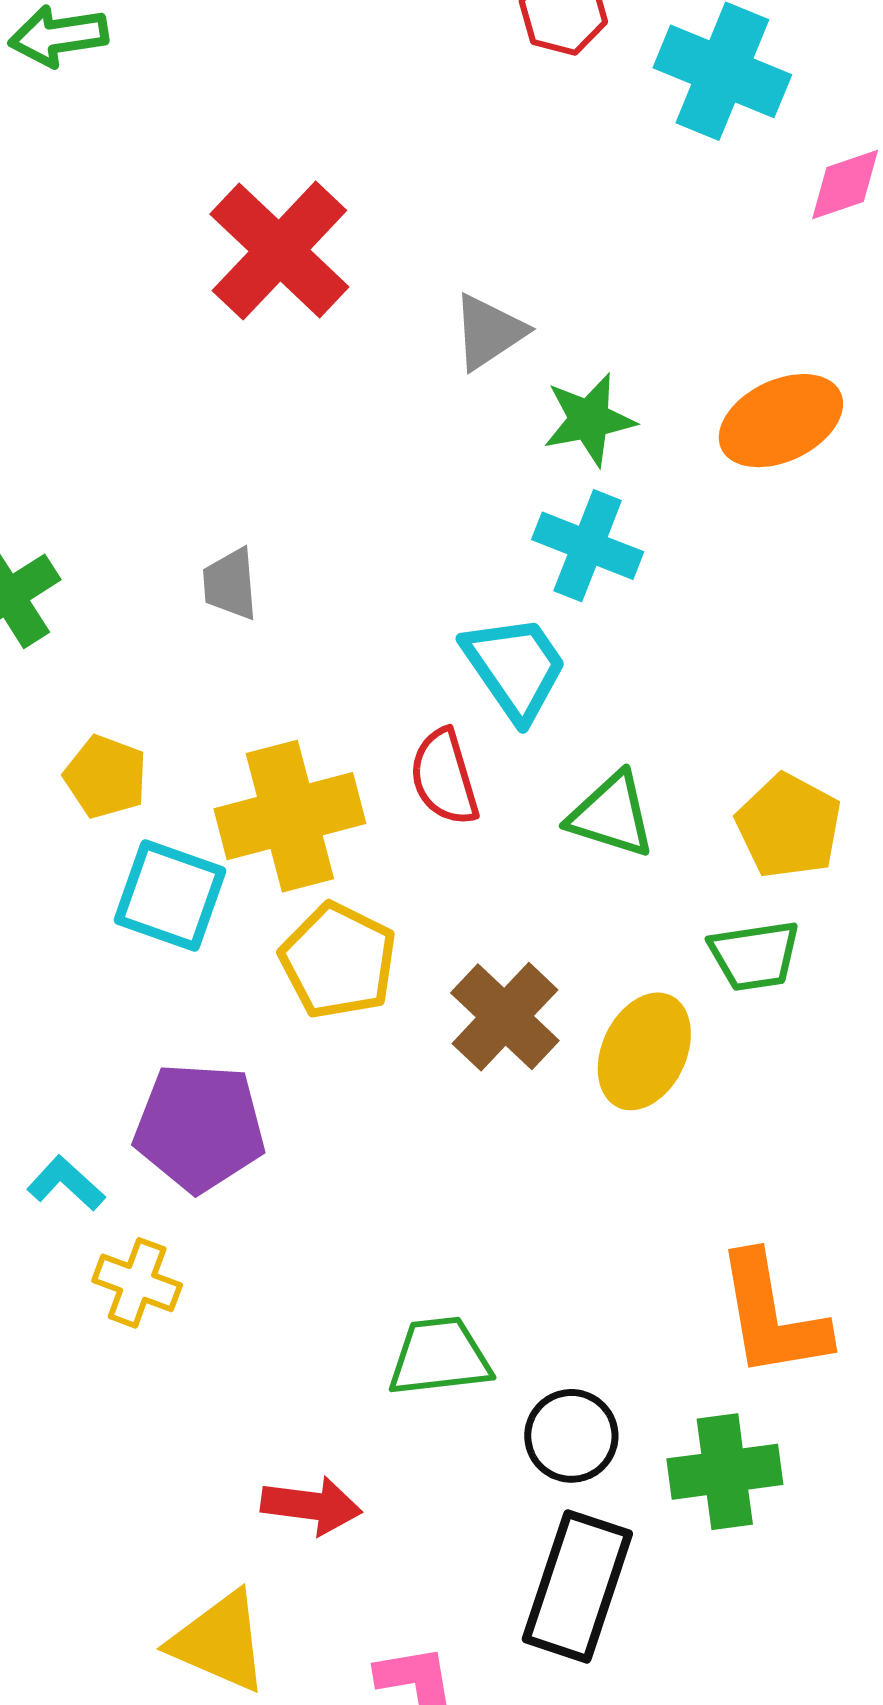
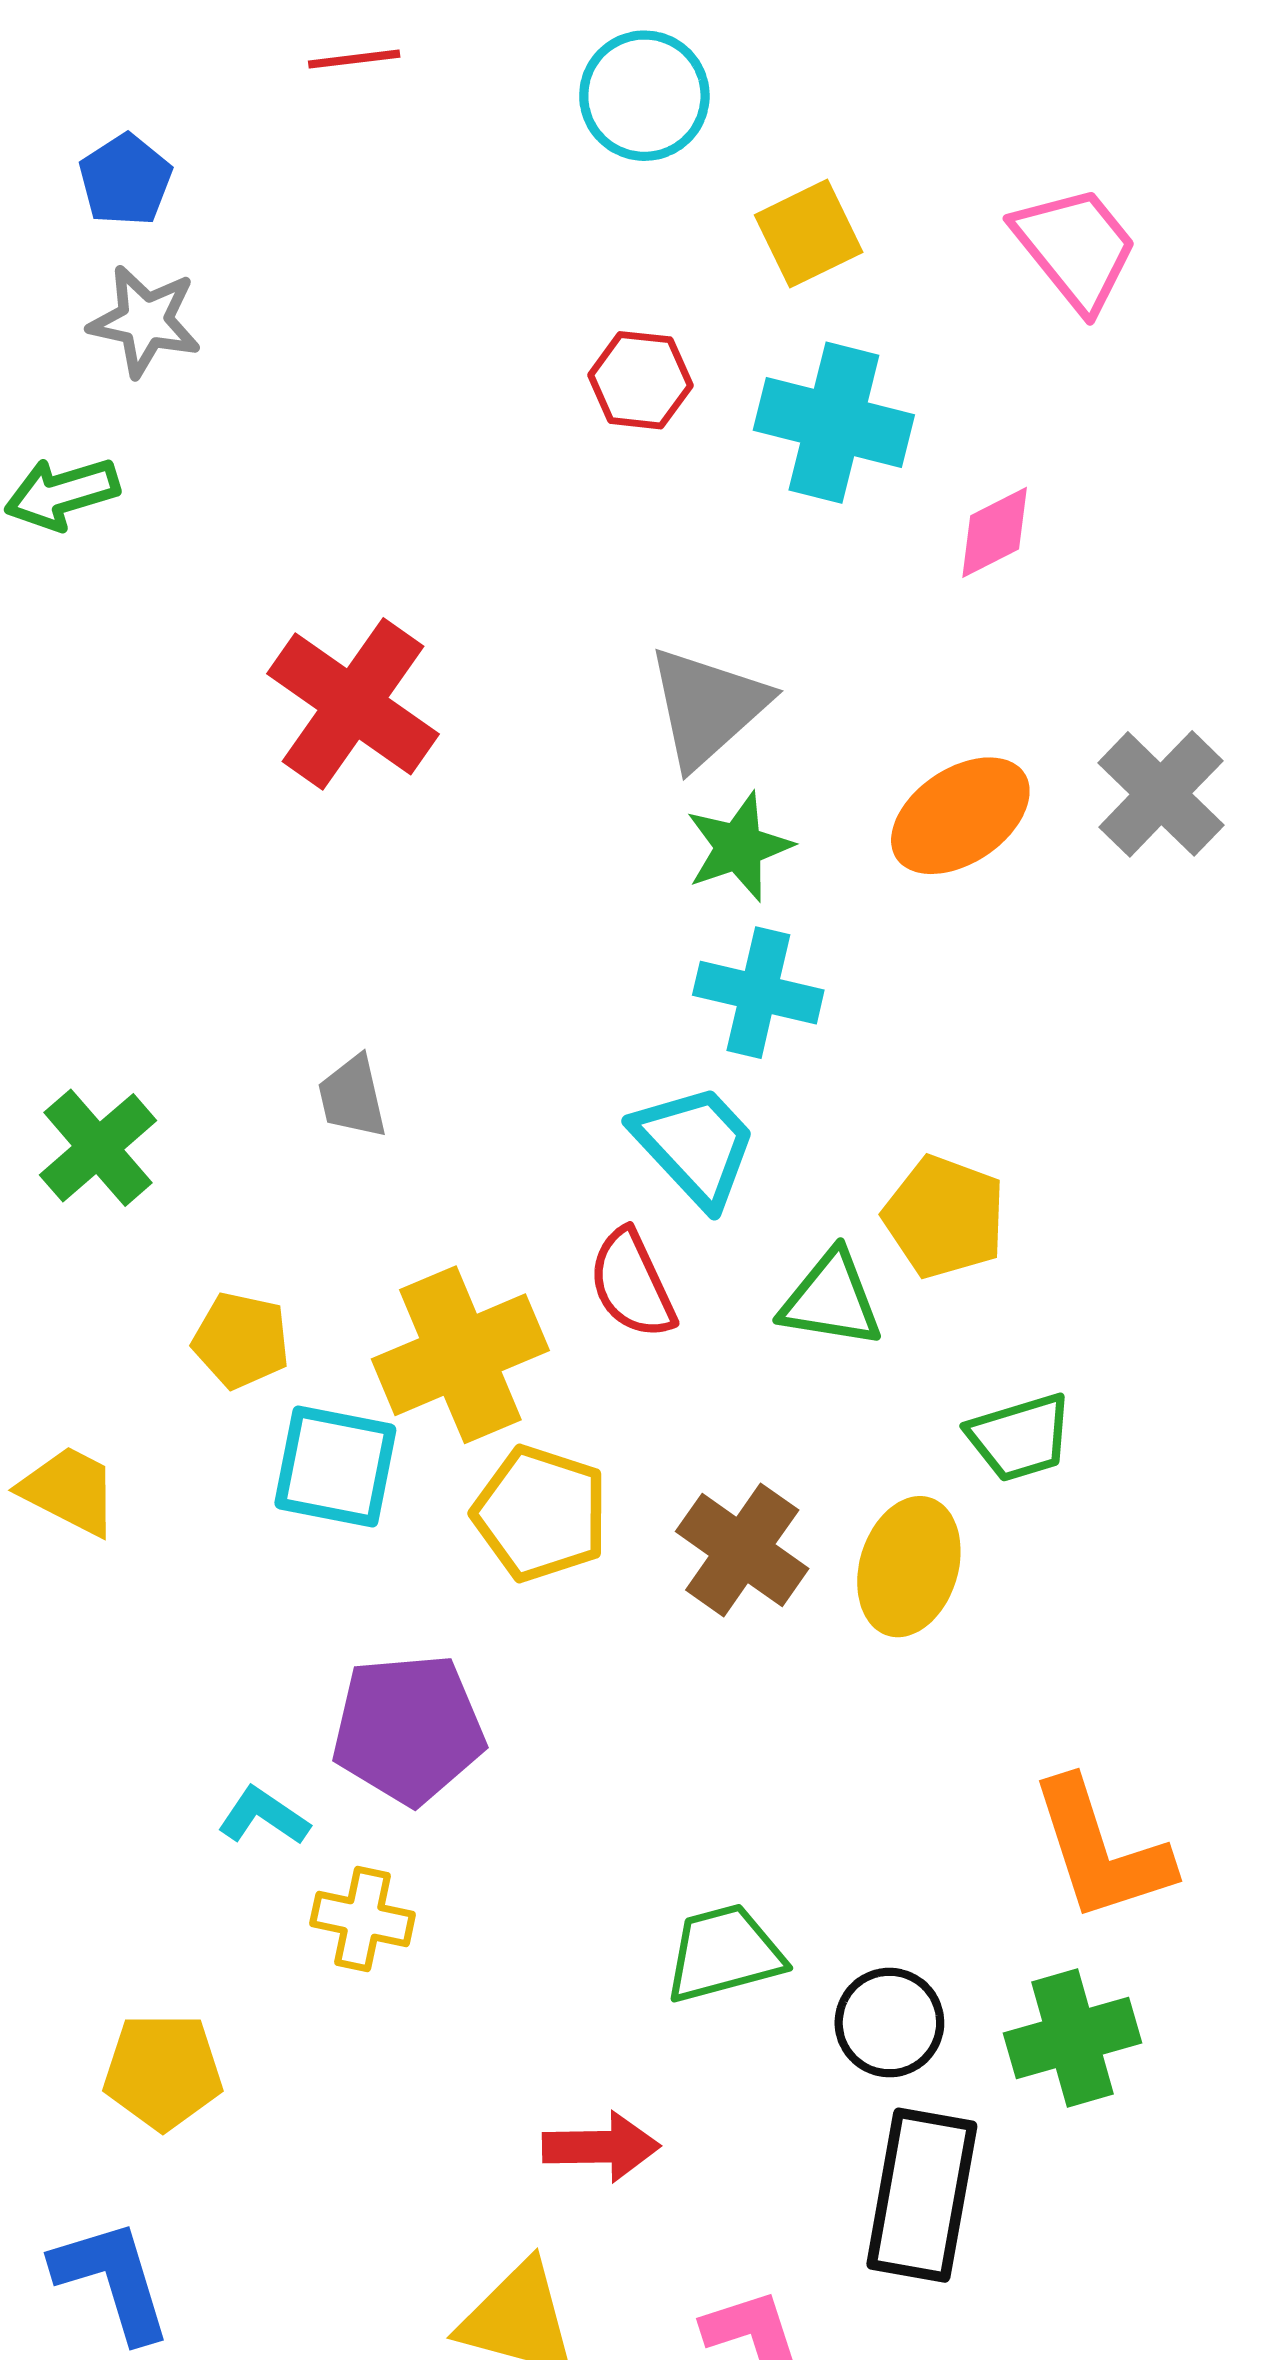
gray triangle: (489, 332) -> (707, 707), moved, size x1.4
yellow pentagon: (789, 826) -> (944, 1217), moved

